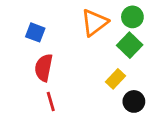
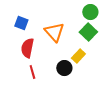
orange triangle: (94, 23) -> (54, 32), moved, turned -35
black circle: (134, 101) -> (64, 68), moved

